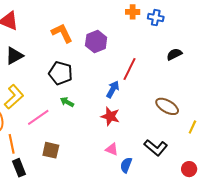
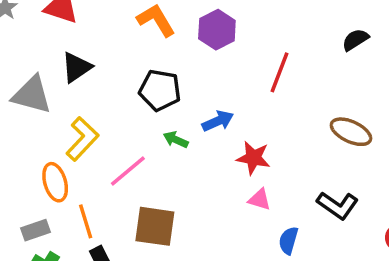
blue arrow: (113, 89) -> (218, 121), moved, turned 42
pink triangle: (112, 149) -> (259, 199), moved
brown square: (51, 150) -> (155, 226), size x1.4

